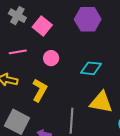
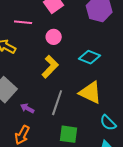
yellow L-shape: (40, 90) -> (50, 67), moved

